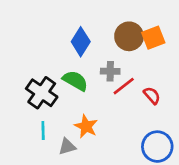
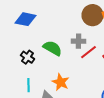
blue diamond: (81, 42) -> (26, 19), moved, turned 70
black cross: (42, 93) -> (28, 57), size x0.6

